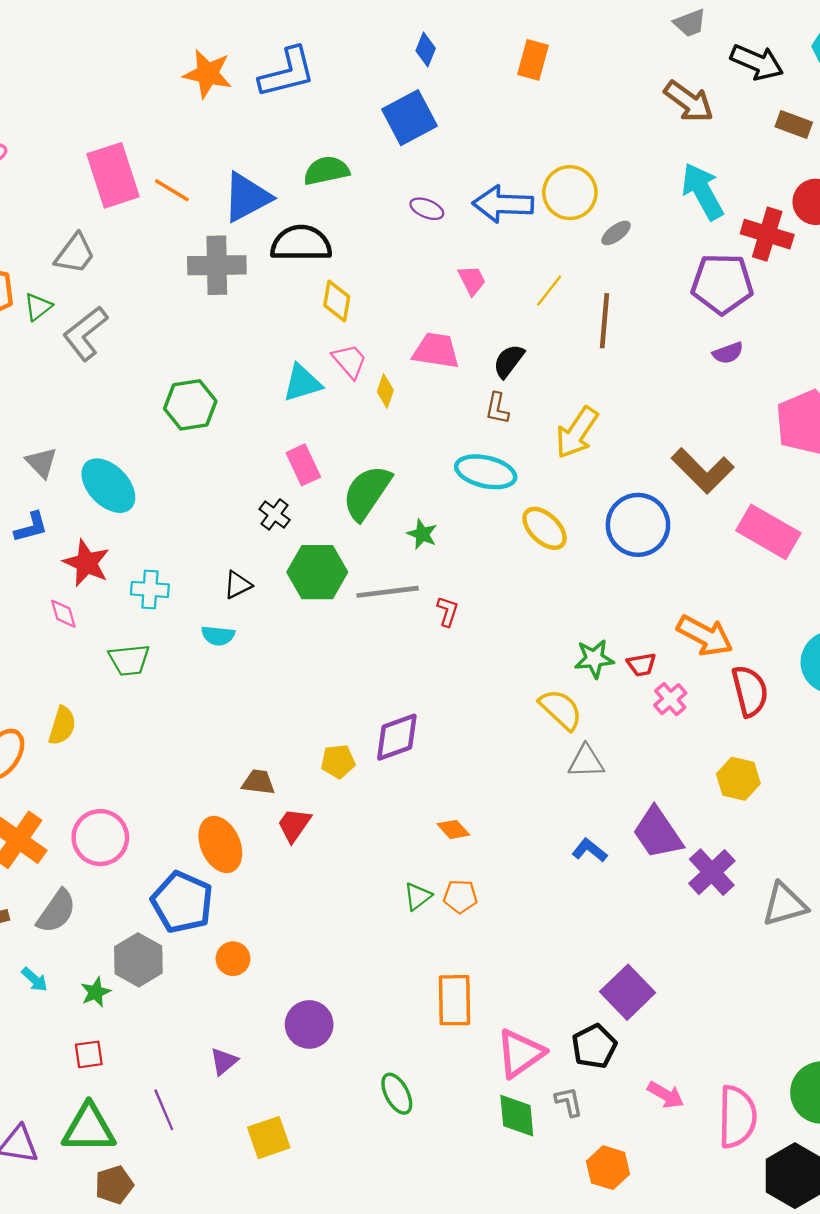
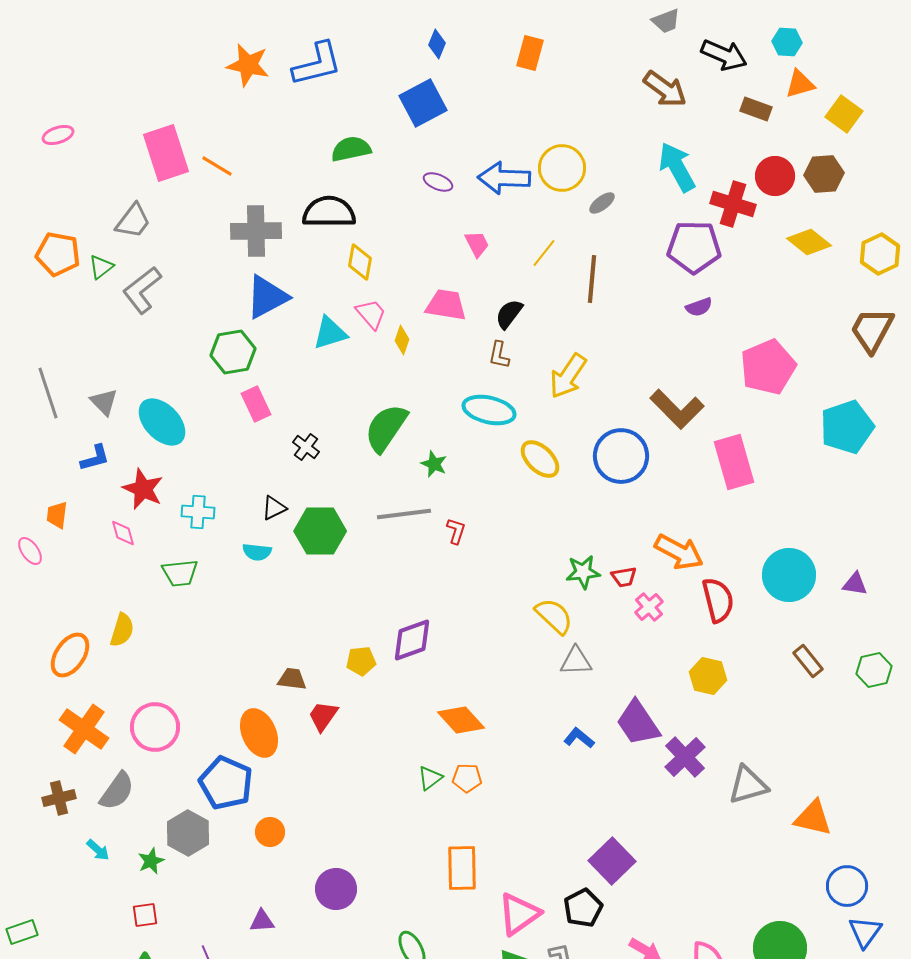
blue triangle: (247, 197) -> (267, 297), moved
pink rectangle: (303, 465) -> (256, 404), moved
pink rectangle: (768, 532) -> (734, 462), turned 44
green hexagon: (317, 572) -> (320, 531), moved
orange diamond: (453, 829) -> (461, 720), size x1.6
purple triangle: (224, 1061) -> (262, 921), turned 36

